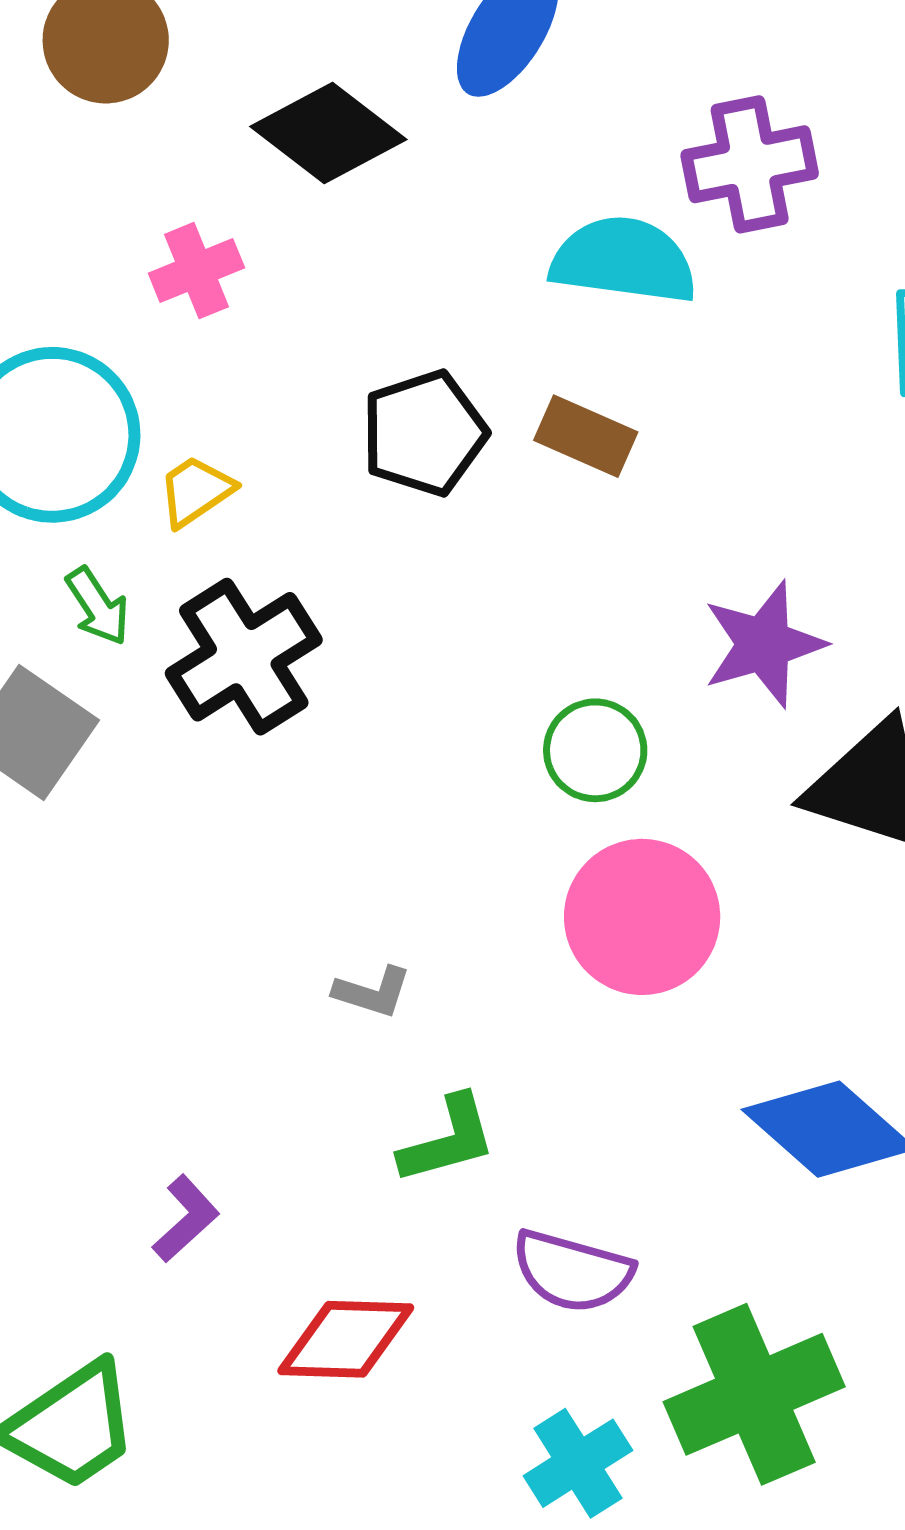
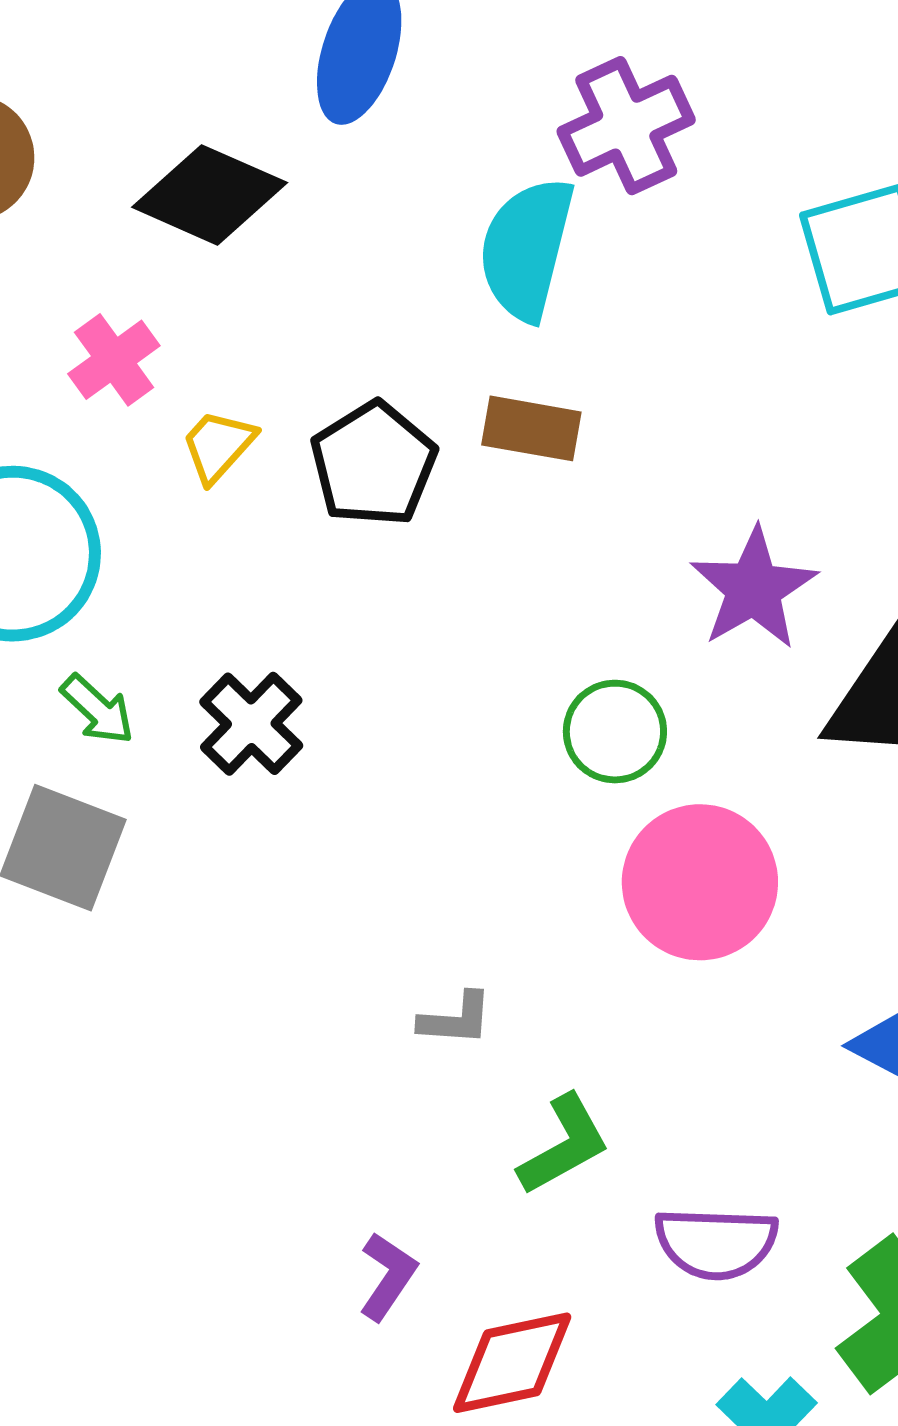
cyan semicircle: (624, 260) -> (526, 249), turned -70
yellow trapezoid: (196, 491) -> (218, 446), moved
black cross: (244, 657) -> (251, 724), size x0.7
purple L-shape: (186, 1219) -> (388, 1276), moved

